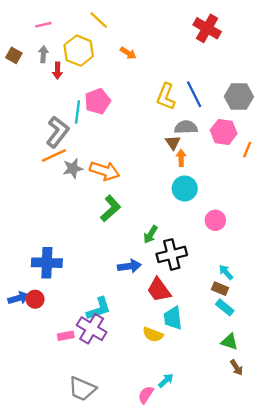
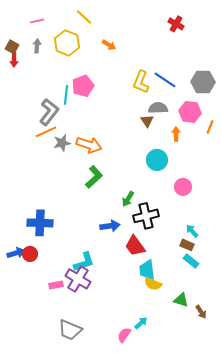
red cross: (207, 28) -> (176, 24), size x0.7
red arrow: (57, 71) -> (14, 60), moved
blue line: (194, 94) -> (165, 80), turned -30
orange arrow: (181, 158) -> (176, 134), moved
yellow semicircle: (153, 335) -> (153, 284), moved
green triangle: (229, 342) -> (181, 300), moved

